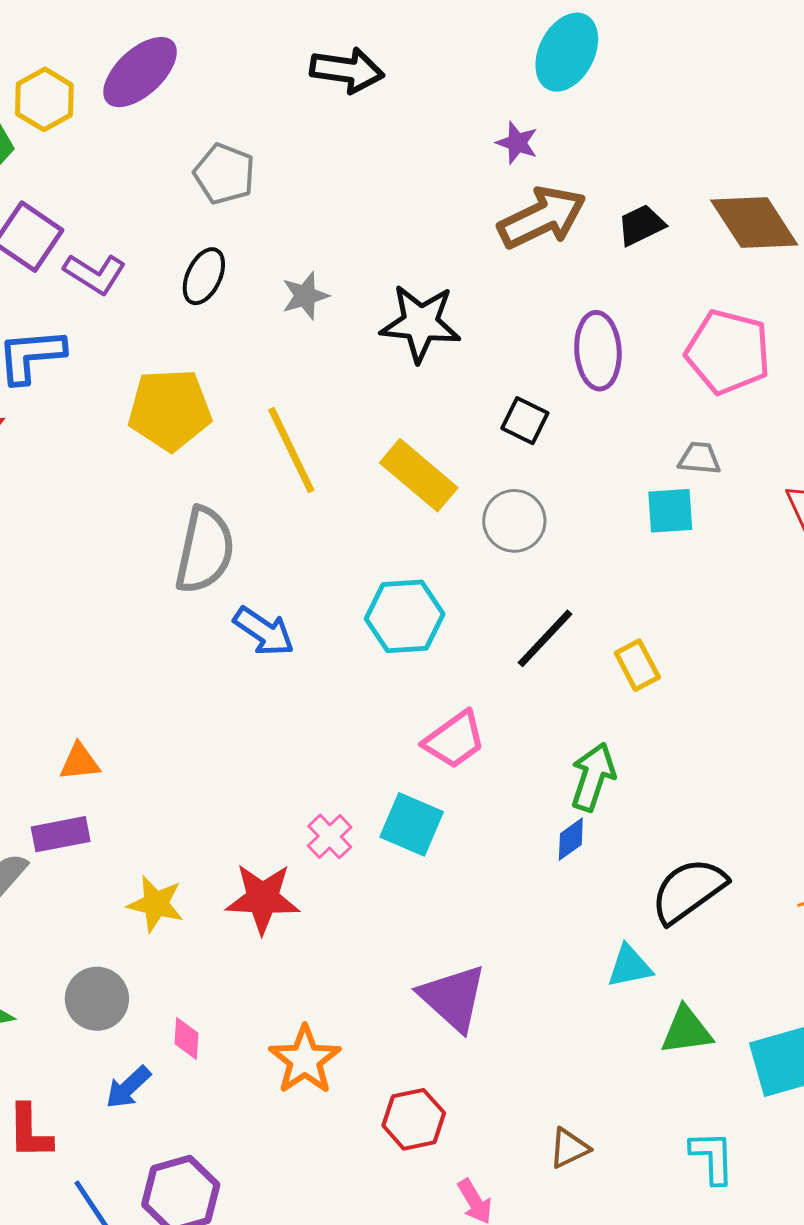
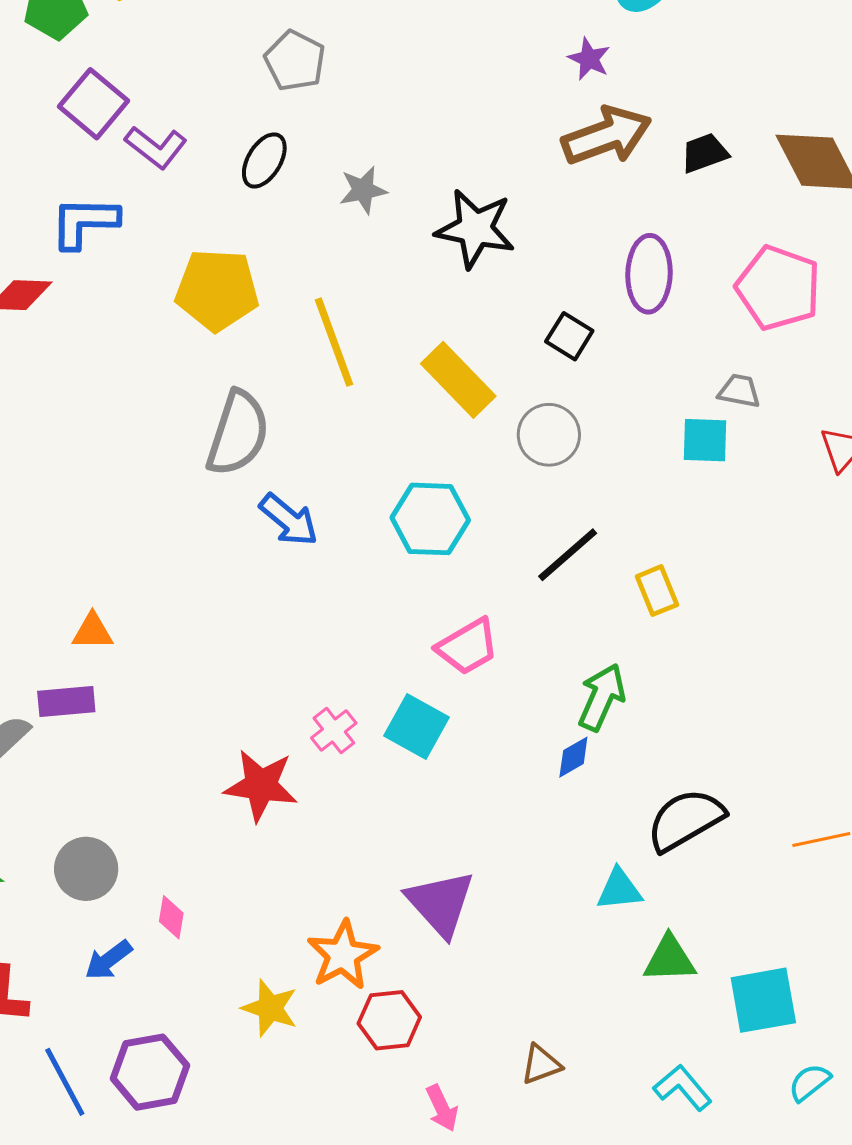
yellow star: (156, 904) -> (270, 1008), moved
orange star: (305, 1060) -> (343, 955), moved
cyan L-shape: (712, 1157) -> (683, 1088), turned -44

